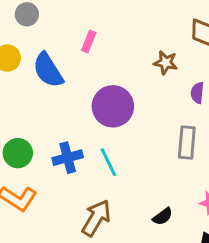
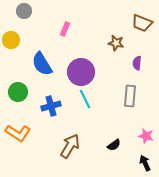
blue semicircle: (48, 70) -> (42, 64), moved
green circle: (18, 153) -> (18, 92), moved
cyan line: (108, 162) -> (85, 99), moved

